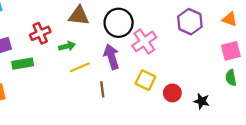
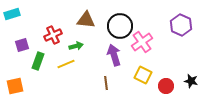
green rectangle: (23, 64) -> (38, 61), turned -60
yellow line: (80, 67) -> (66, 64), moved
black star: (202, 101) -> (191, 81), moved

